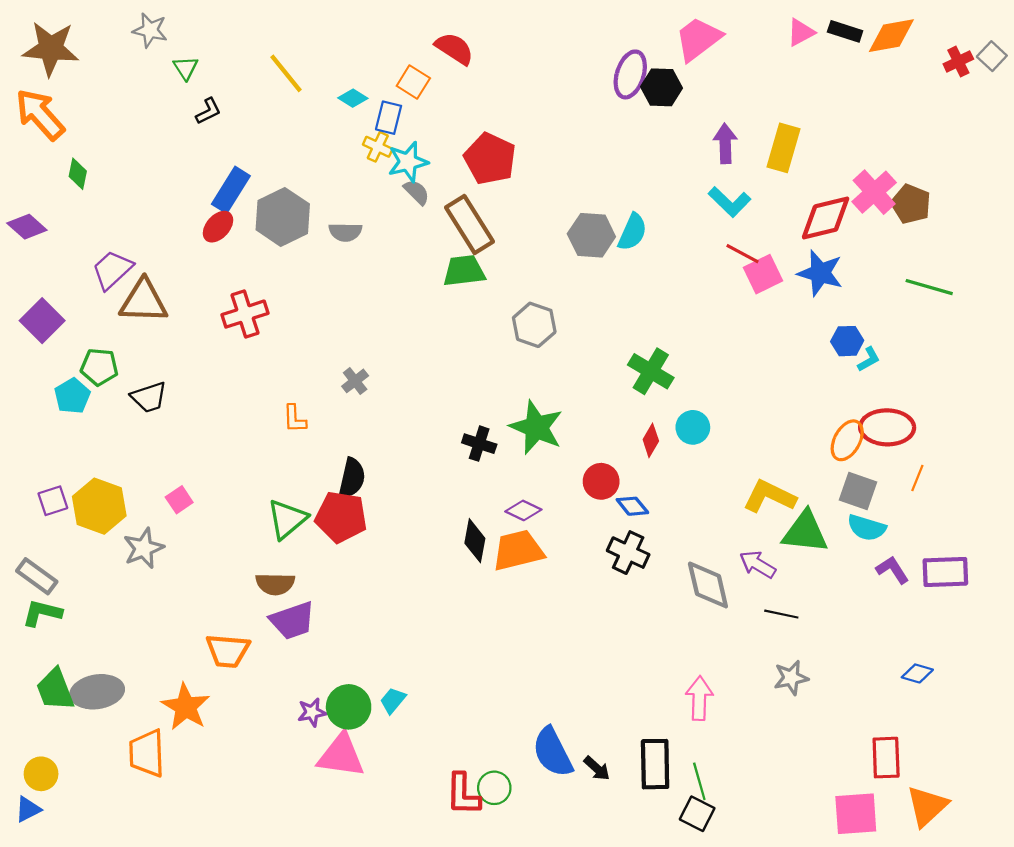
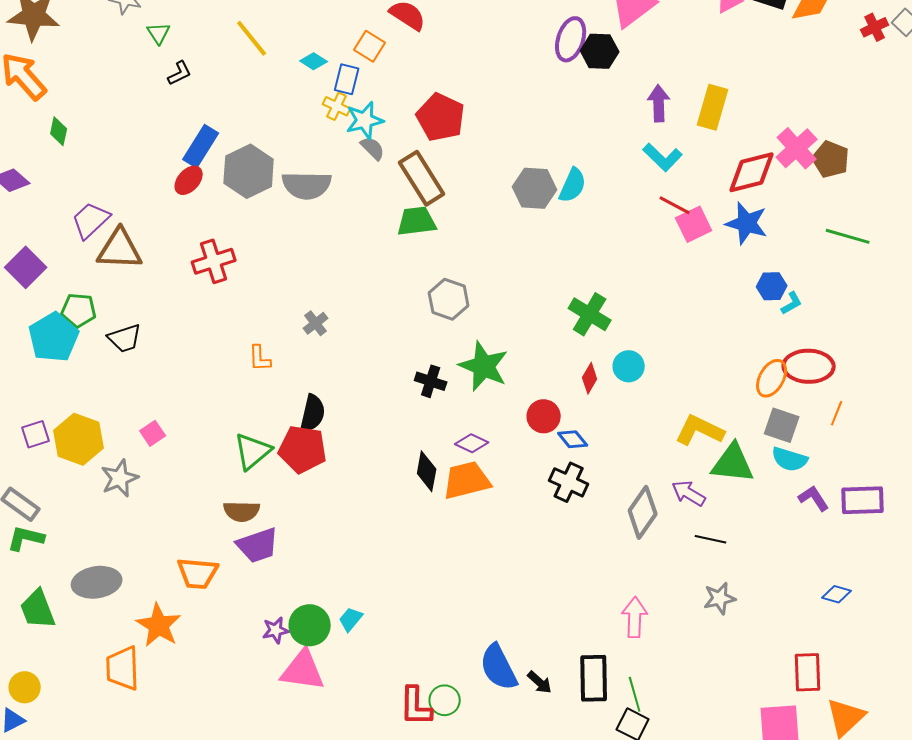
gray semicircle: (345, 232) -> (307, 185), size x1.6
gray hexagon: (534, 325) -> (449, 299), moved
cyan pentagon: (72, 396) -> (54, 337), size x1.5
gray diamond: (708, 585) -> (643, 512), turned 48
gray ellipse: (97, 692) -> (97, 582), moved

